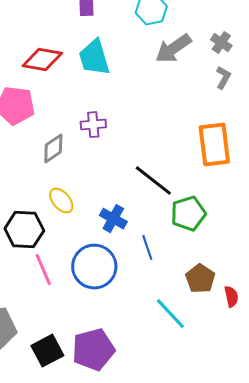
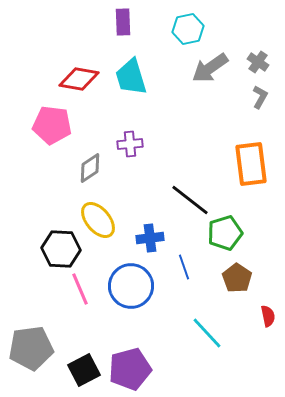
yellow ellipse: (61, 201) -> (98, 220), size x1.4
blue cross: (113, 219) -> (150, 238), turned -36
brown pentagon: (200, 279) -> (237, 278), moved

